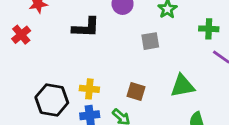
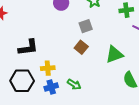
black L-shape: (86, 28) -> (28, 48), moved
brown square: (136, 92) -> (81, 47), moved, turned 32

